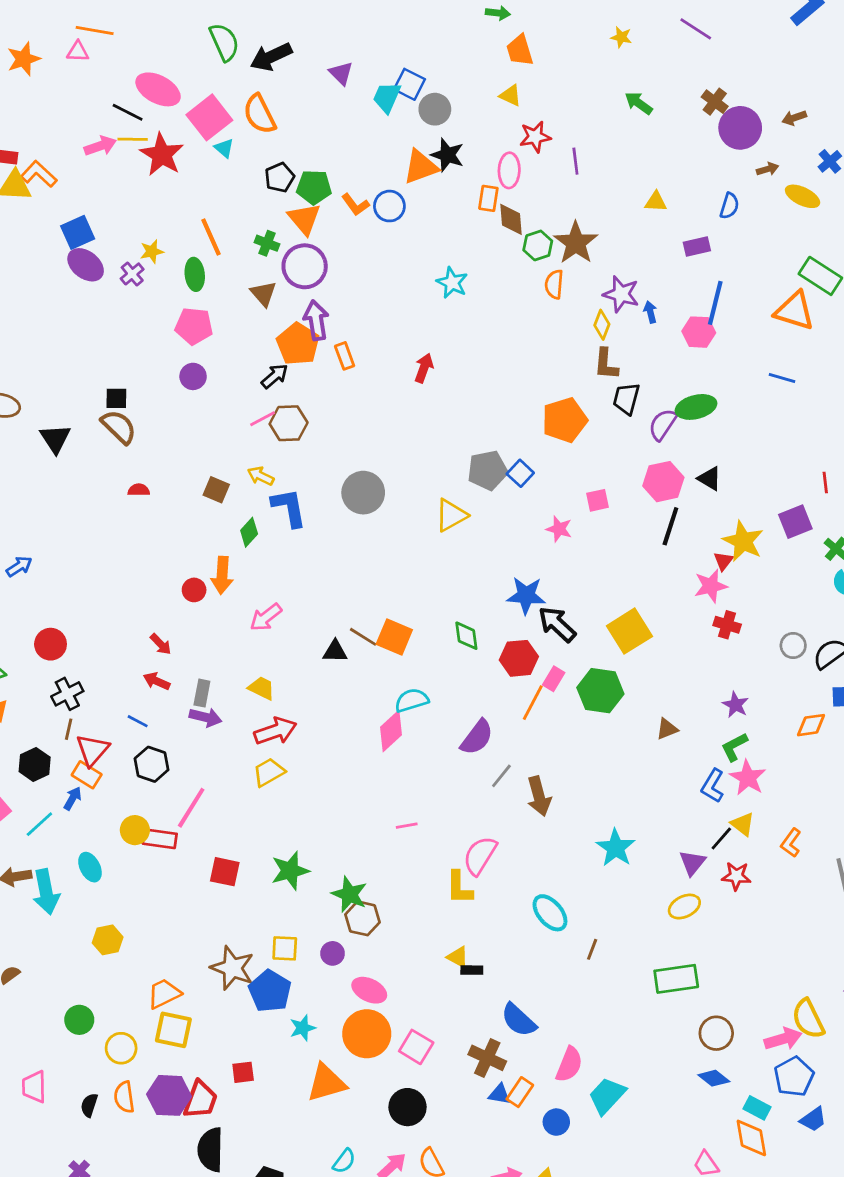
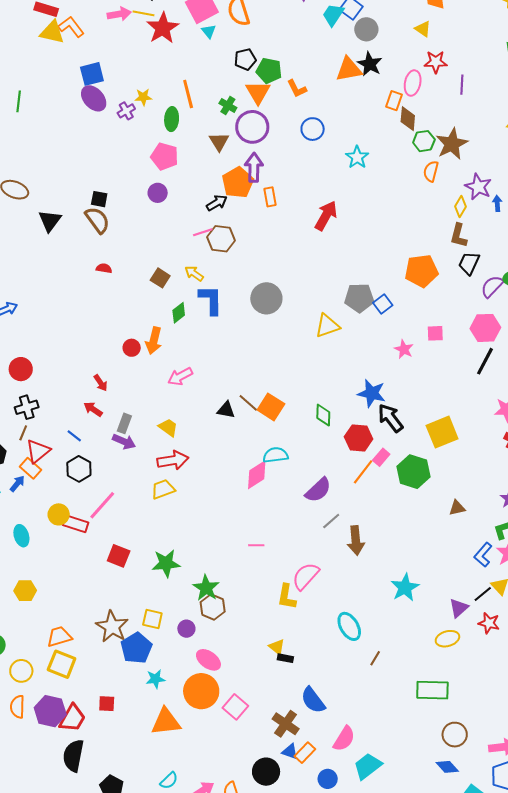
blue circle: (389, 206) -> (313, 129), moved
red arrow: (424, 368) -> (326, 216), size x1.4
black circle: (408, 1107) -> (266, 772), moved

